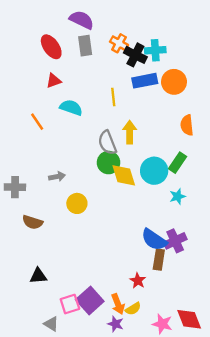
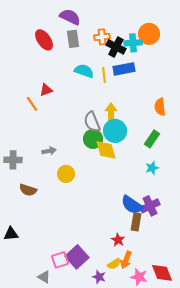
orange cross: (119, 43) -> (102, 37), turned -35
red triangle: (54, 81) -> (46, 90), moved
orange circle: (174, 82) -> (149, 34), moved
yellow line: (113, 97) -> (104, 75), moved
cyan semicircle: (71, 108) -> (84, 71), moved
cyan circle: (154, 171) -> (115, 131), moved
black triangle: (38, 276) -> (11, 234), moved
orange arrow: (118, 304) -> (126, 260), moved, turned 42

